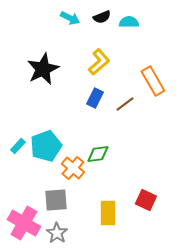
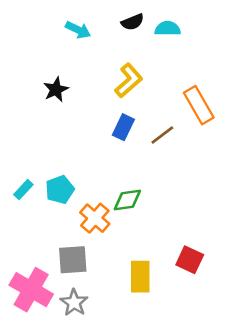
cyan arrow: (70, 18) -> (78, 30), moved
black star: (43, 69) -> (56, 90), size x0.6
cyan pentagon: (46, 146) -> (60, 190), size x0.7

